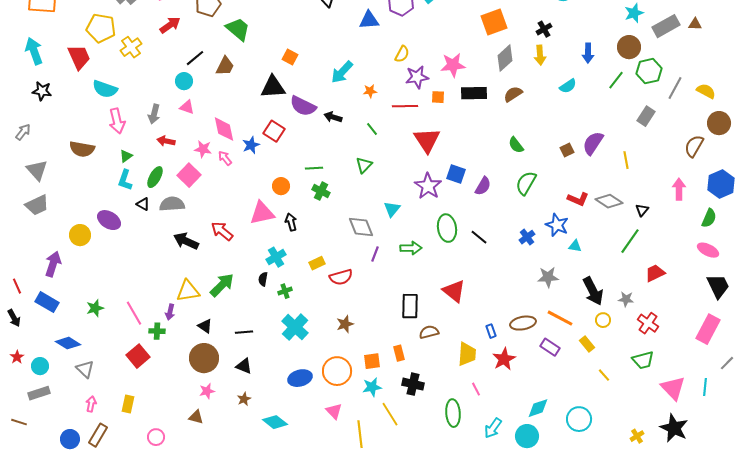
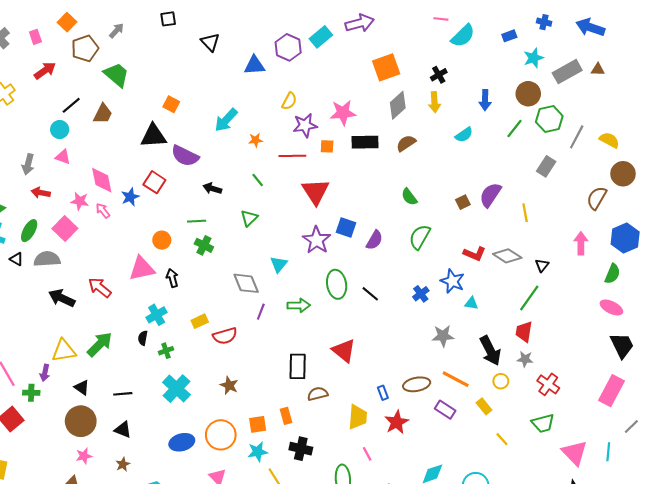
black arrow: (333, 117) -> (212, 188), moved
red trapezoid: (655, 273) -> (524, 332), moved, turned -55
brown star: (345, 324) -> (229, 385), turned -30

